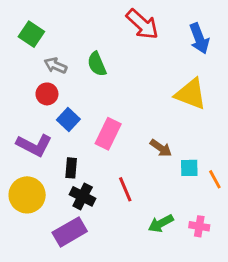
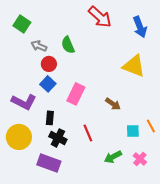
red circle: (47, 94) -> (49, 64), moved
cyan square: (189, 168) -> (133, 131), moved
pink cross: (199, 226) -> (140, 159), turned 32
purple rectangle: (70, 232) -> (49, 163), turned 50

